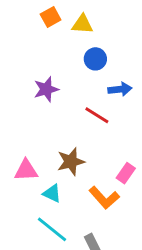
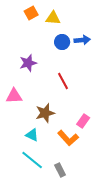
blue arrow: (120, 89) -> (82, 40), moved
red line: (97, 115) -> (63, 81), turned 30
pink triangle: (26, 170) -> (14, 96), moved

